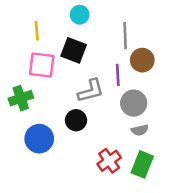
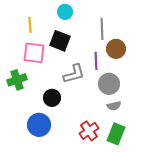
black circle: (76, 120) -> (52, 98), moved
blue circle: (39, 139) -> (39, 125), moved

